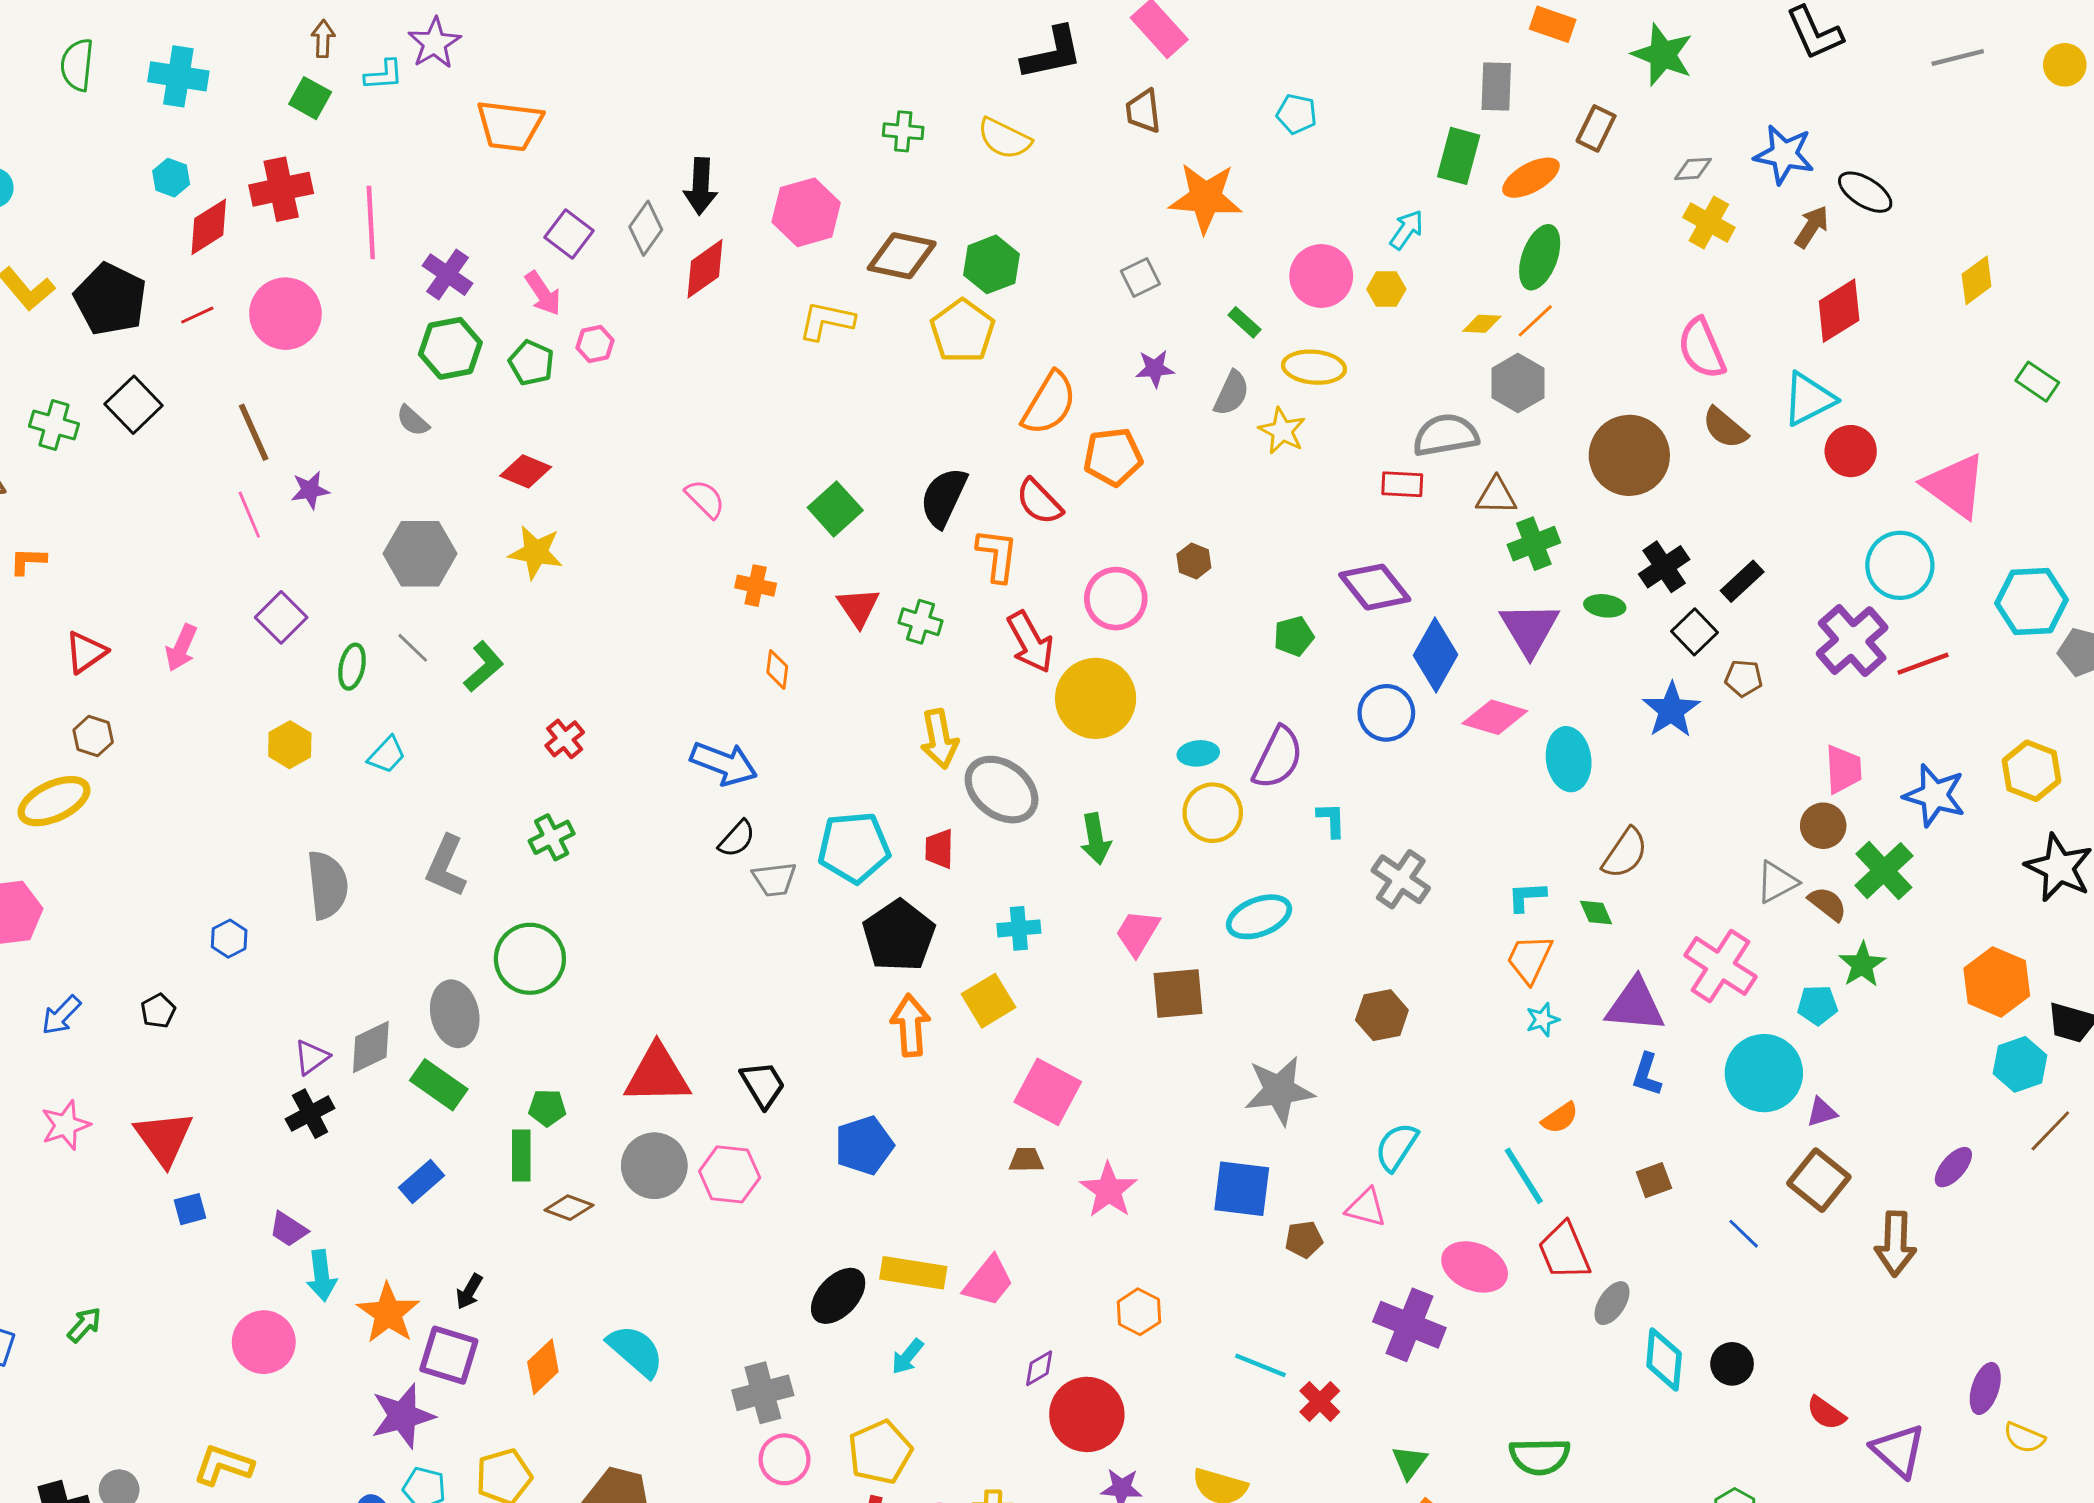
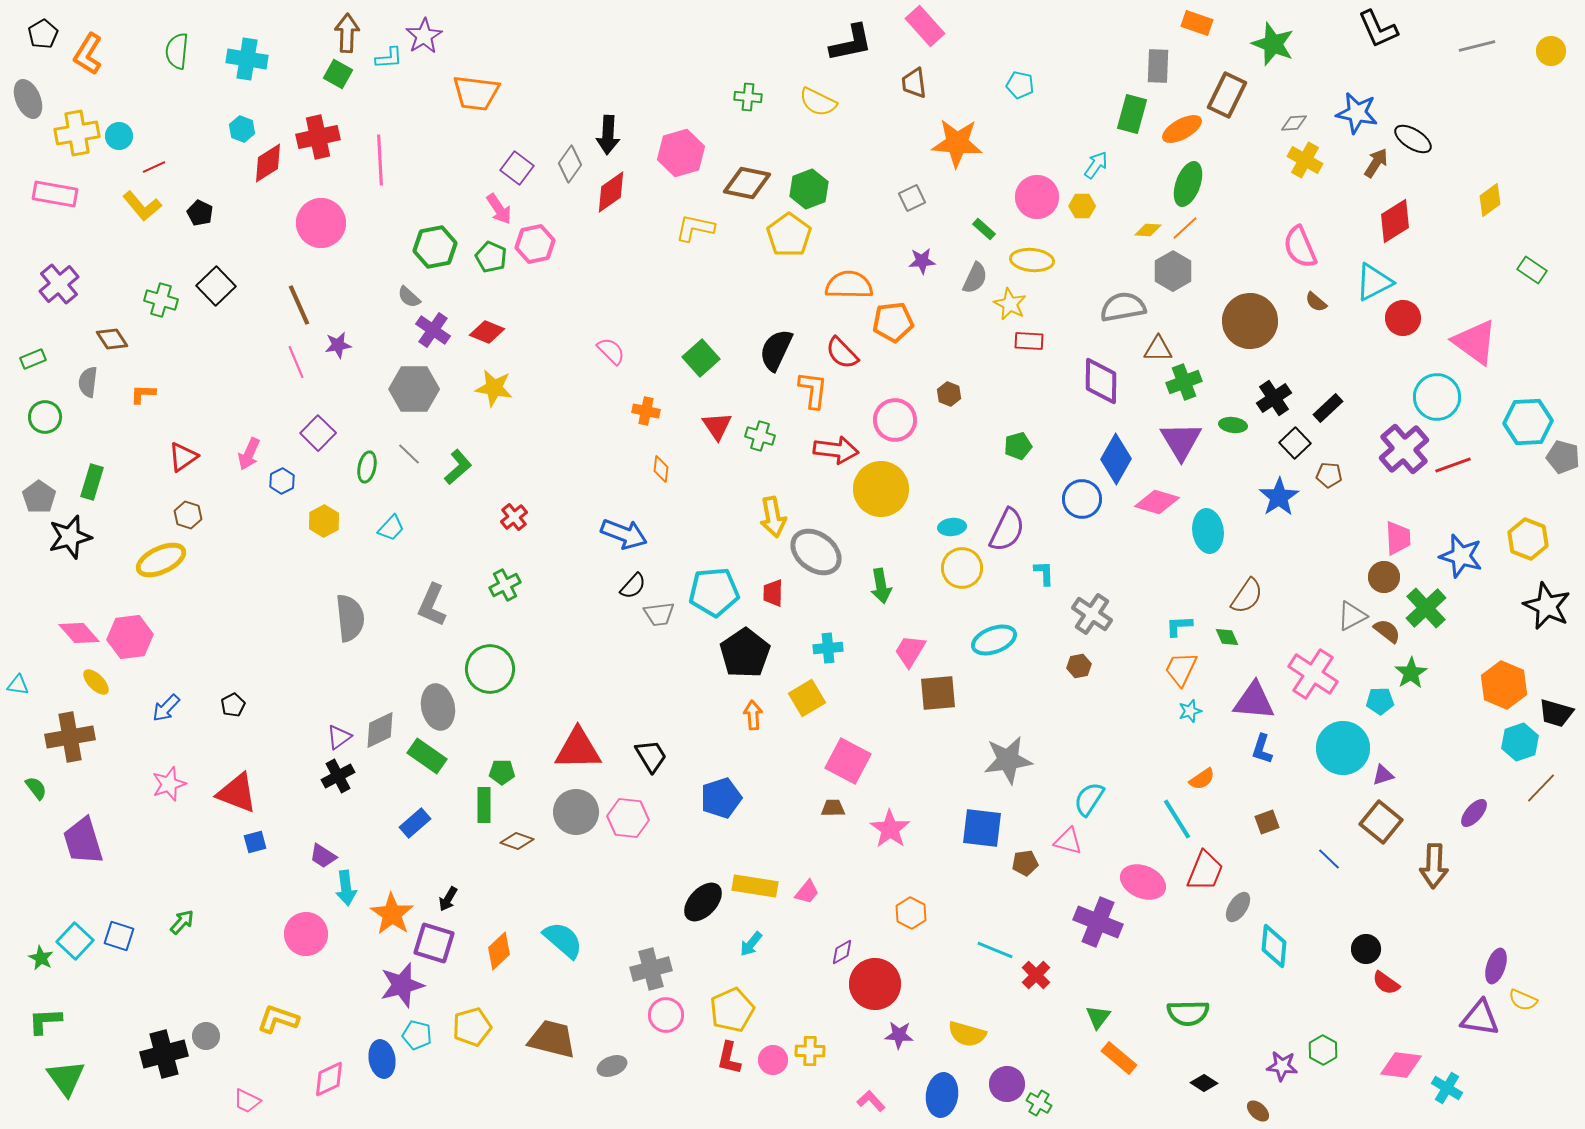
brown arrow: (323, 39) -> (347, 33), size x1.5
brown rectangle: (1596, 128) -> (1227, 95), size x1.4
purple cross: (447, 275) -> (433, 330), moved
black pentagon: (110, 299) -> (200, 213), size x0.5
red line: (197, 315) -> (154, 167), moved
pink hexagon: (595, 344) -> (535, 244), size x1.5
orange semicircle: (1049, 403) -> (849, 285), turned -120
brown semicircle: (1725, 428) -> (1316, 302), size x0.7
red rectangle: (1402, 484) -> (1029, 341), moved
purple diamond: (1375, 587) -> (1101, 381), moved, turned 39
red arrow: (1030, 642) -> (836, 450), turned -54
blue hexagon: (229, 939) -> (282, 481), moved
brown hexagon: (1382, 1015) -> (1079, 666), moved, size x0.7
orange arrow: (910, 1025) -> (753, 715), size x0.7
red triangle: (164, 1138) -> (237, 793), turned -33
red trapezoid: (1564, 1251) -> (1205, 871), turned -135
pink trapezoid: (988, 1281) -> (807, 892), size x0.7
black circle: (1732, 1364) -> (1366, 949), moved
purple triangle: (1898, 1451) -> (1480, 1018), moved, turned -33

